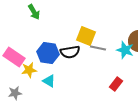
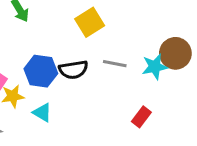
yellow square: (86, 36) -> (90, 22), moved, turned 36
cyan star: (125, 50) -> (155, 67), turned -30

